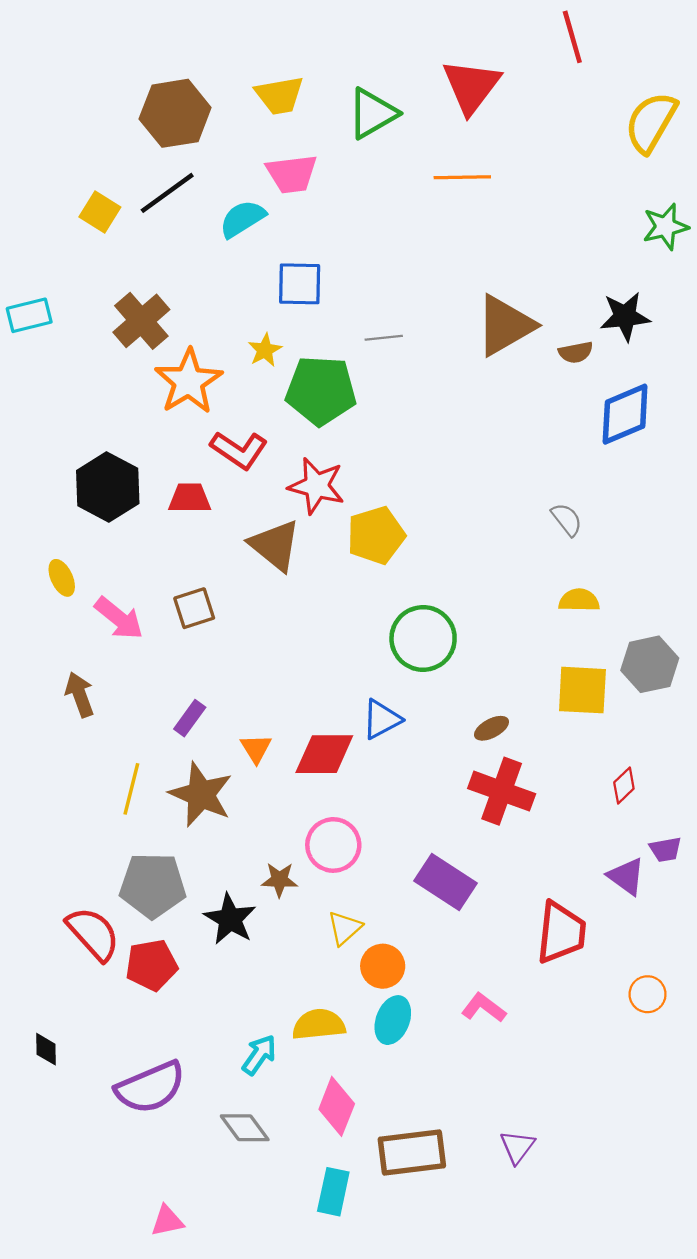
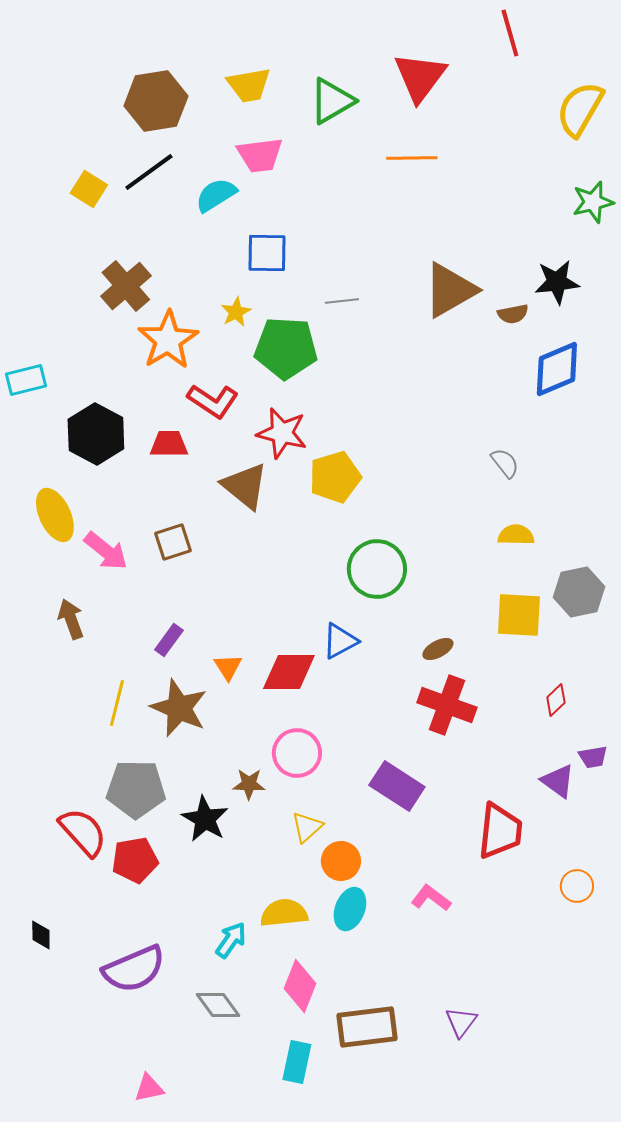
cyan rectangle: (29, 315) -> (26, 380), moved
yellow ellipse: (62, 578) -> (55, 515), size x1.6

